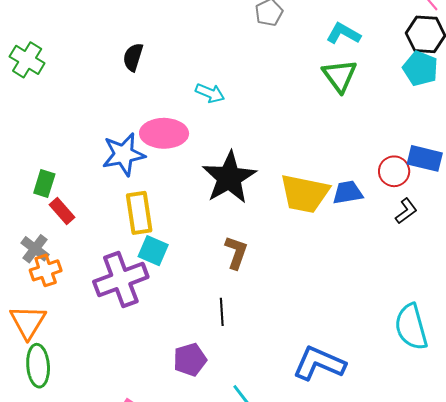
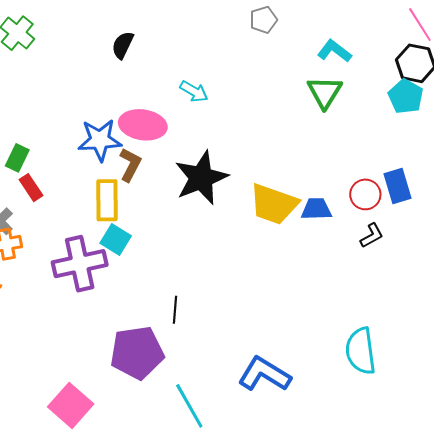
blue rectangle: (425, 158) -> (397, 186), turned 52
brown L-shape: (236, 252) -> (130, 165), moved
purple pentagon: (190, 360) -> (137, 353), size x1.6

